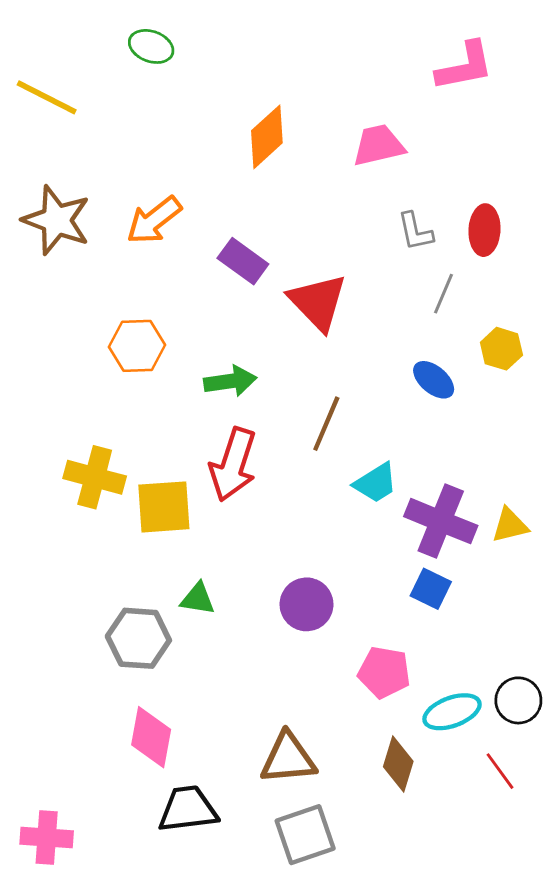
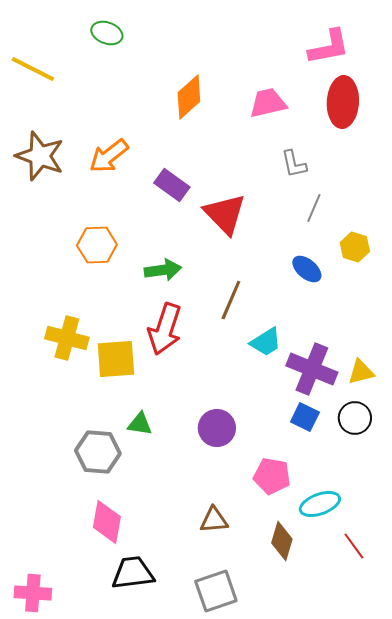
red ellipse: (484, 230) -> (343, 102), moved, size x1.4
black circle: (518, 700) -> (355, 418), moved
brown triangle: (288, 758) -> (214, 520), moved, size x0.7

